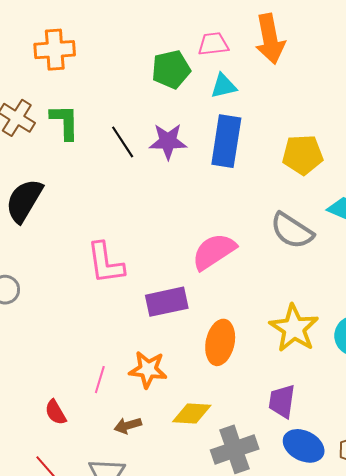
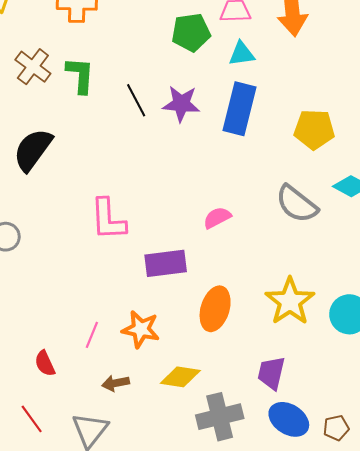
pink semicircle: (214, 251) -> (217, 218), size x0.6

